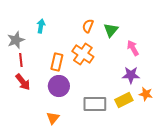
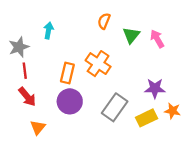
orange semicircle: (88, 26) -> (104, 21), moved
pink arrow: (133, 48) -> (157, 39), moved
gray rectangle: (95, 104) -> (115, 107), moved, turned -55
orange triangle: (53, 118) -> (38, 127), moved

